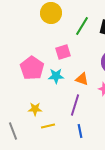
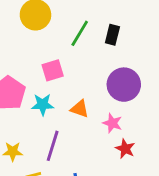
purple line: (75, 105) -> (53, 146), moved

